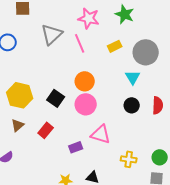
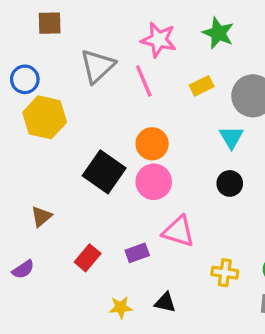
yellow hexagon: (20, 95) -> (45, 117), moved
black square: (56, 98) -> (104, 172), size x1.4
red rectangle: (46, 130) -> (88, 258), moved

